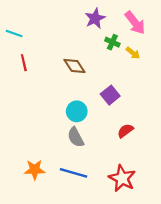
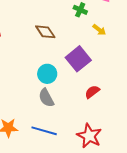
yellow arrow: (133, 53) -> (99, 30), moved
purple square: (110, 95) -> (78, 59), size x1.4

